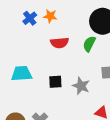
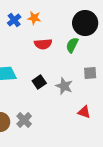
black square: (55, 82) -> (39, 82), turned -32

